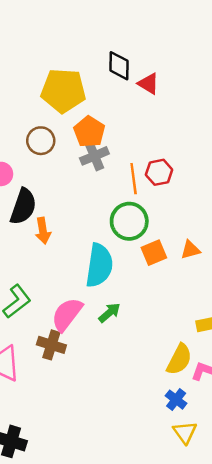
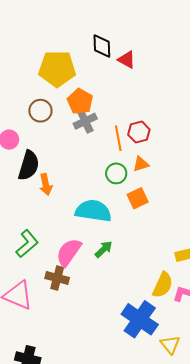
green circle: (129, 221) -> (116, 173), size x0.7
orange triangle: (190, 250) -> (141, 164), moved
cyan semicircle: (99, 265) -> (93, 211), turned -87
blue cross: (176, 400) -> (140, 319), moved, size x2.0

